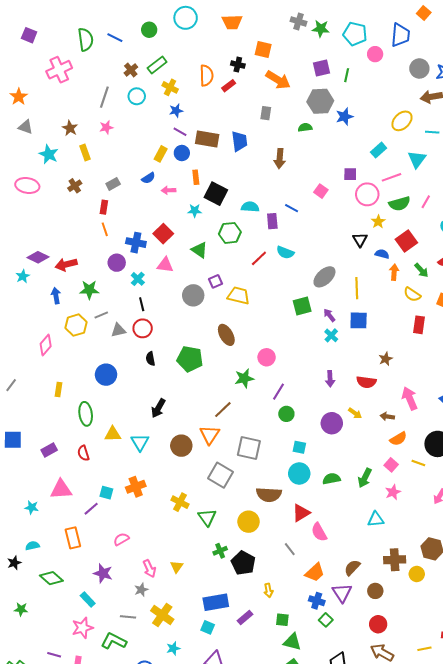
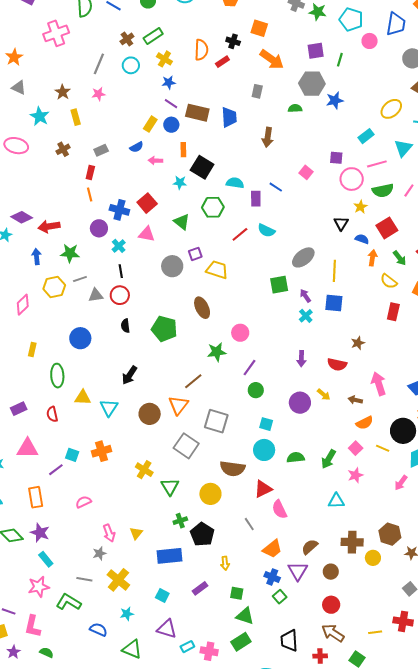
purple star: (103, 573) -> (40, 533), moved
blue rectangle: (216, 602) -> (169, 556), moved

